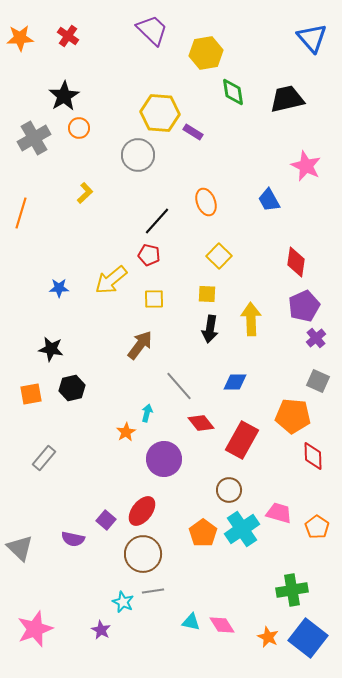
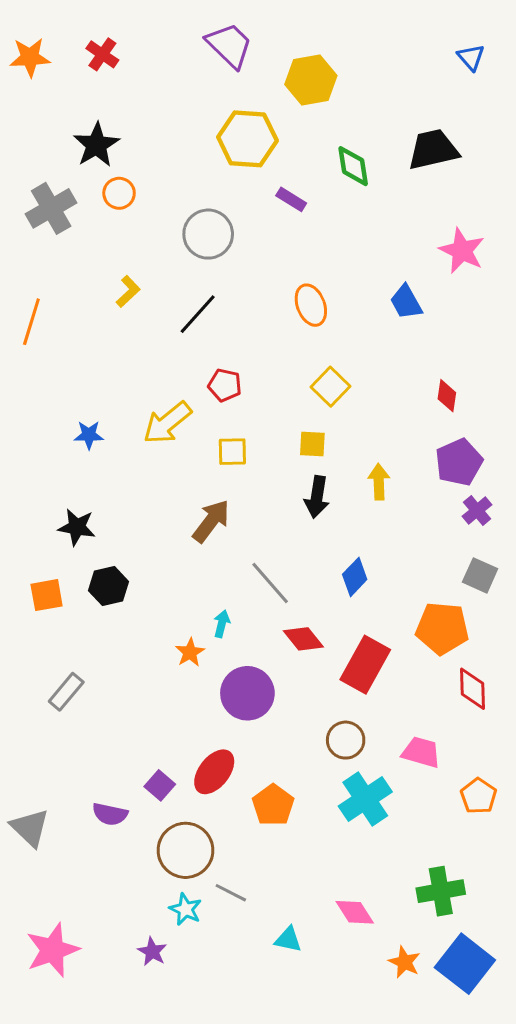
blue triangle: (312, 38) -> (471, 57), size x0.6
green diamond: (233, 92) -> (353, 166), moved
yellow hexagon: (160, 113) -> (247, 139), moved
black line: (157, 221) -> (198, 314), moved
red diamond: (296, 262) -> (447, 396), size x0.7
yellow arrow: (251, 319) -> (379, 482), size x0.7
blue diamond: (235, 382) -> (355, 577), turned -45
pink trapezoid: (279, 513) -> (421, 752), moved
orange pentagon: (203, 533) -> (273, 805), moved
brown circle: (143, 554) -> (185, 850), moved
gray line: (153, 591) -> (231, 893), turned 35
pink diamond: (222, 625) -> (355, 912), moved

